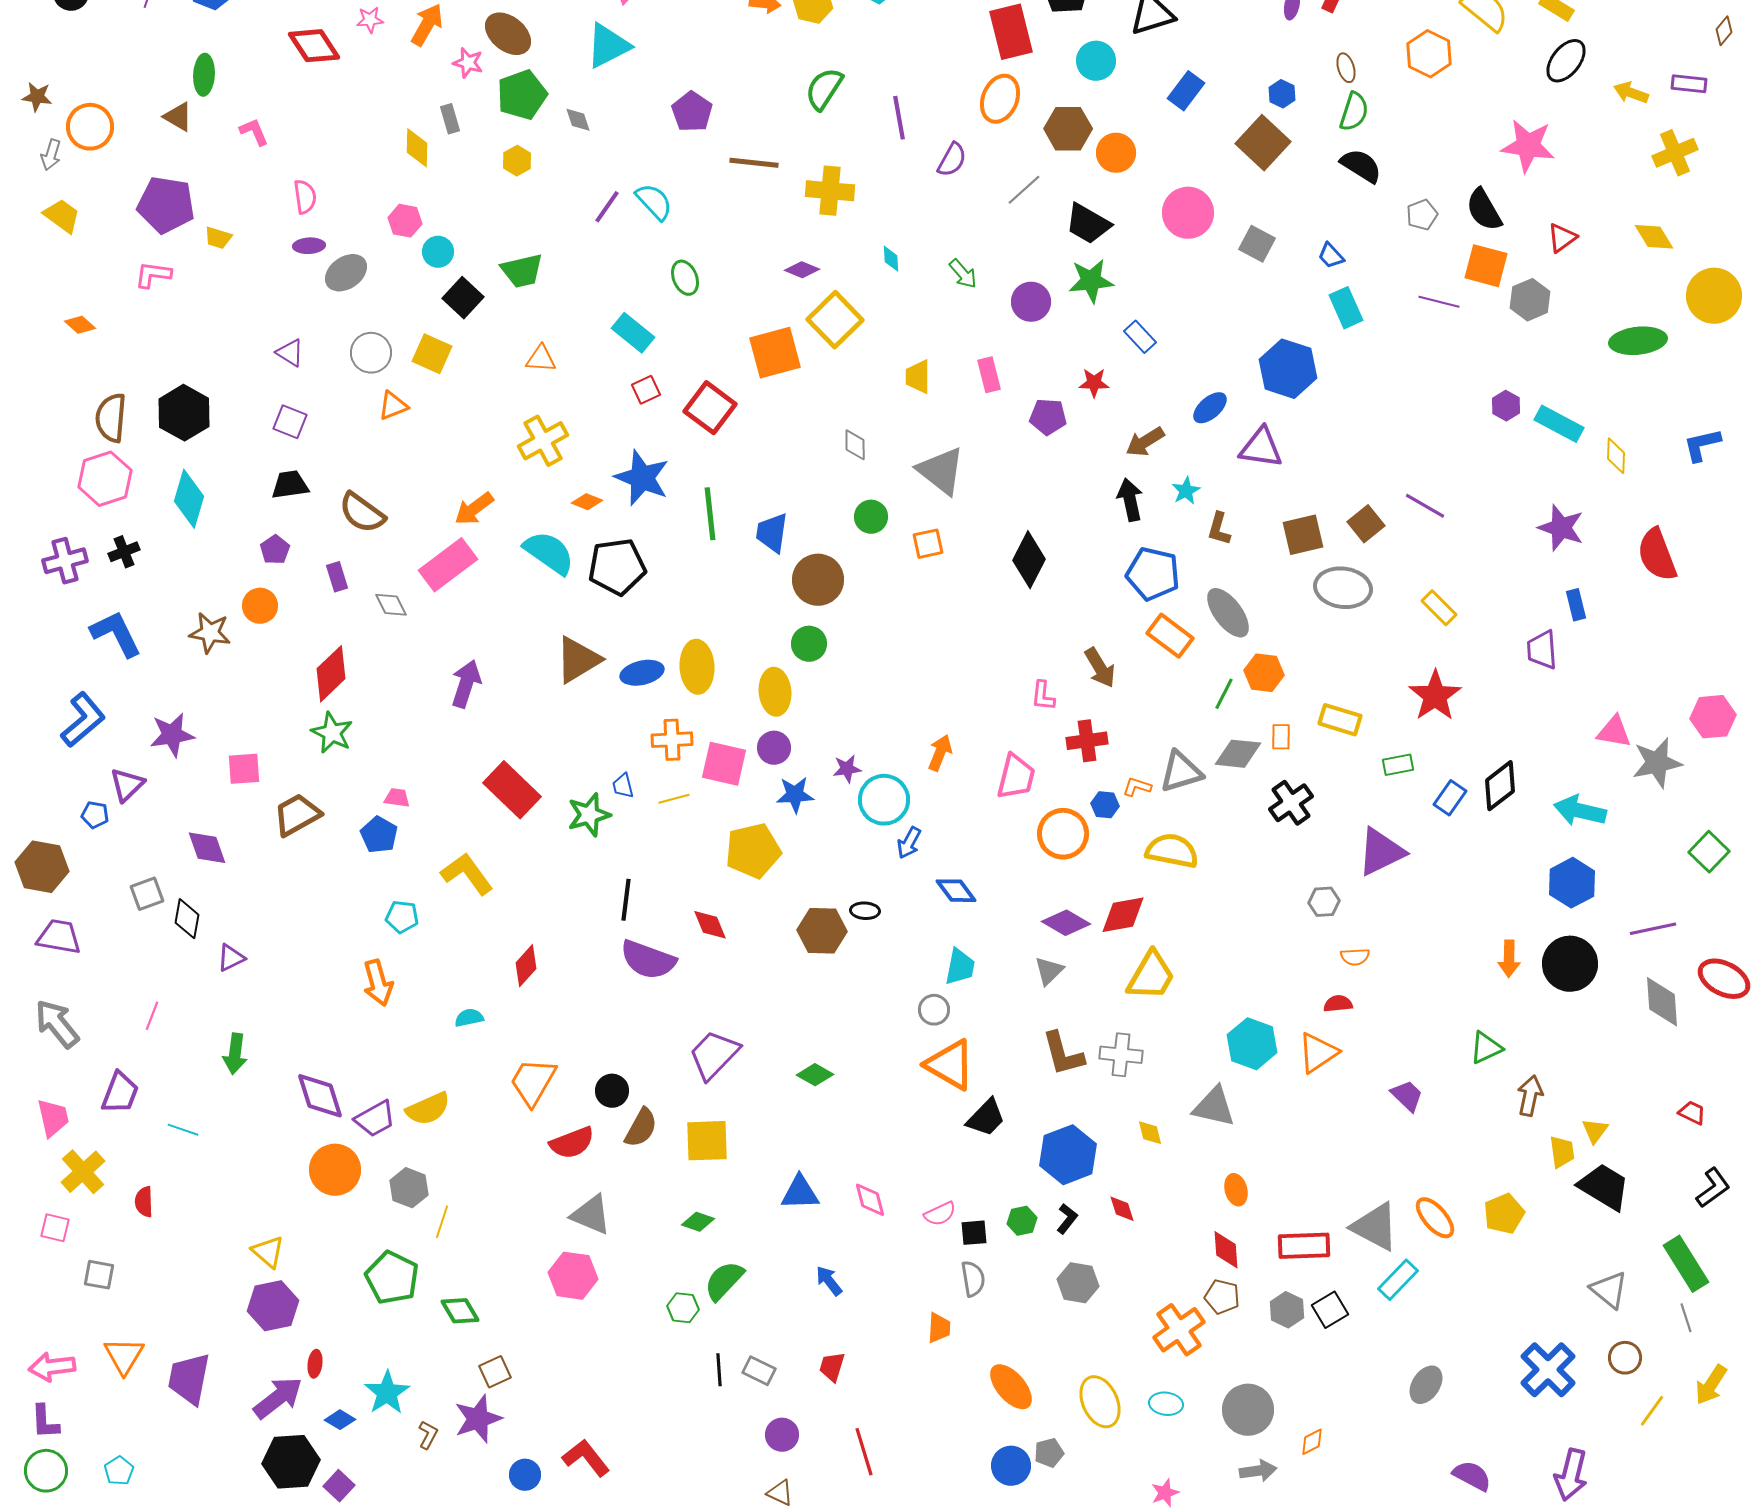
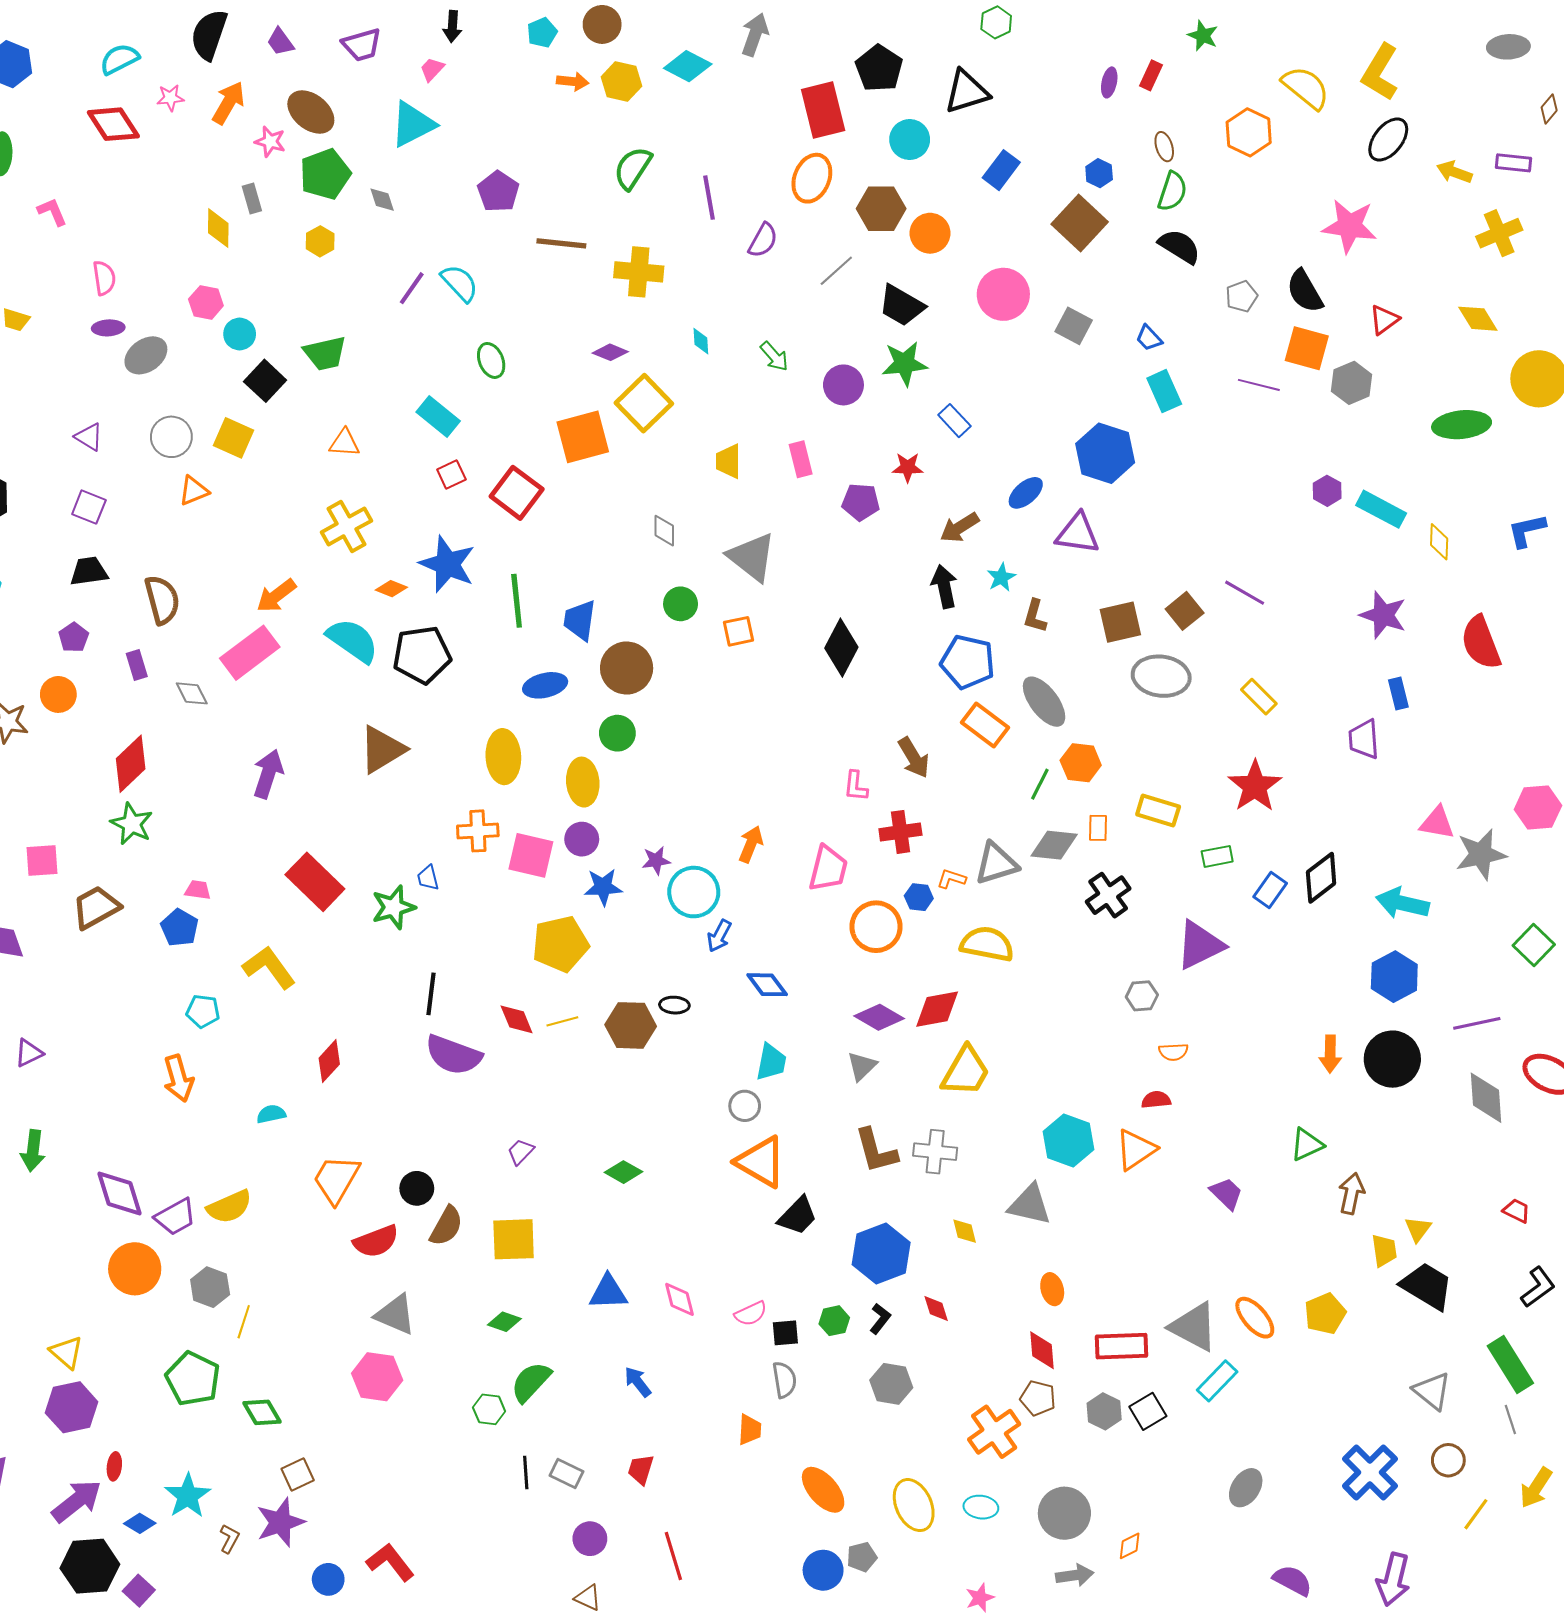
brown semicircle: (362, 513) -> (162, 600), turned -141
blue ellipse: (642, 673) -> (545, 685), moved
yellow line: (674, 799) -> (562, 1021), moved
purple trapezoid: (714, 1055) -> (521, 1152), size x0.5

